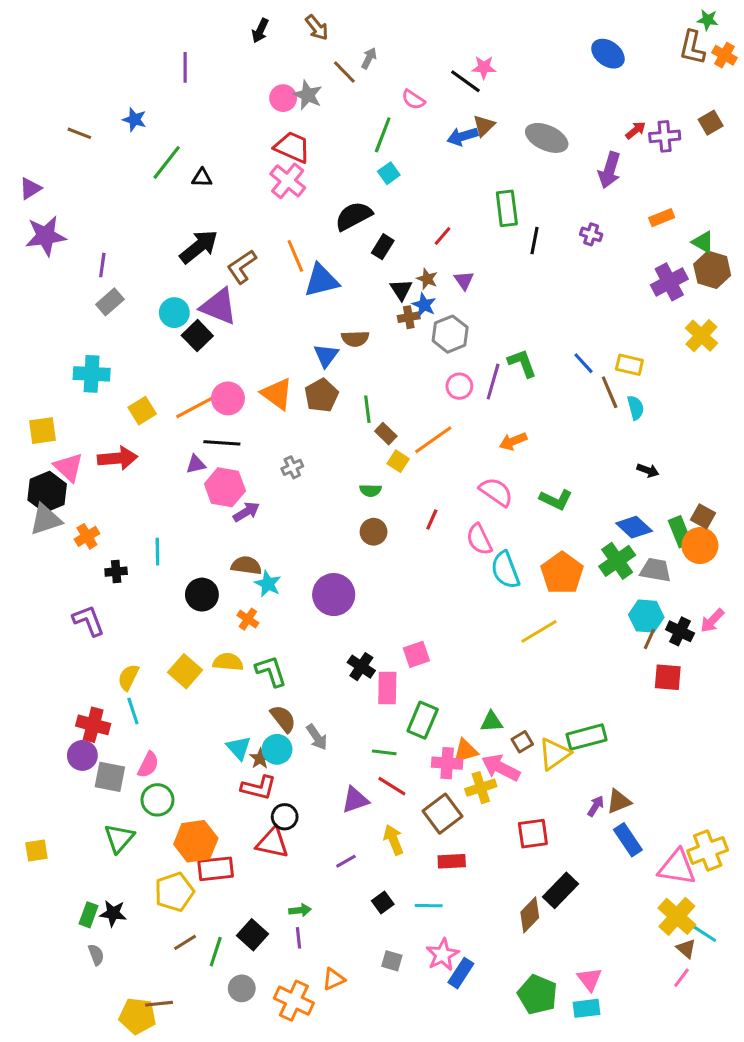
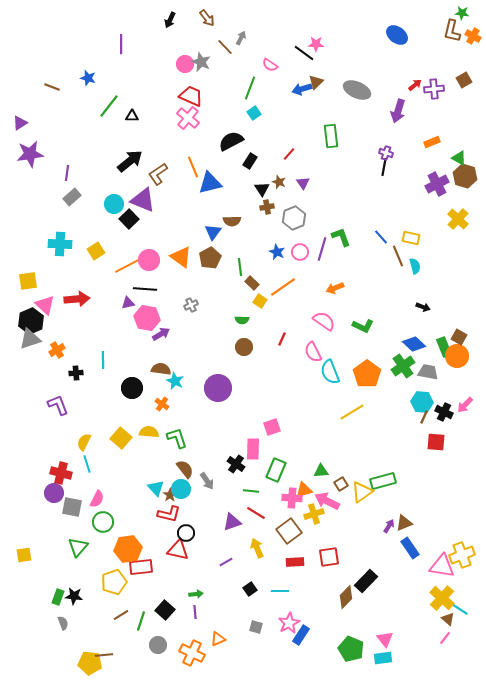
black line: (534, 241) -> (384, 167), moved
blue star: (424, 305) -> (277, 252), moved
yellow square: (142, 411) -> (96, 251), moved
black cross: (361, 667) -> (236, 464), moved
red square: (533, 834) -> (329, 557), moved

